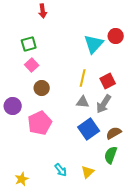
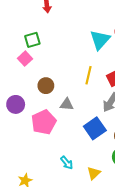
pink square: (32, 65) -> (25, 59), moved
gray triangle: (83, 102) -> (67, 104), moved
cyan arrow: (61, 170) -> (67, 163), moved

